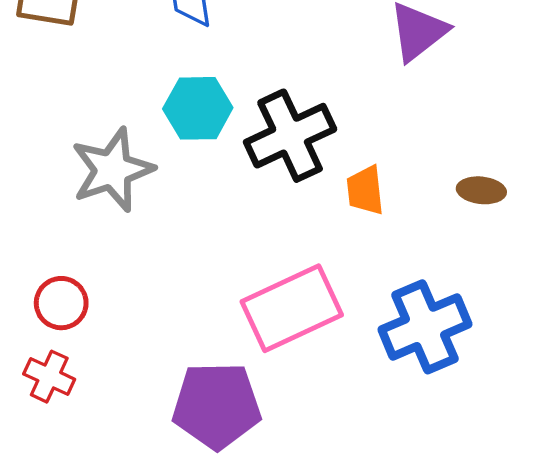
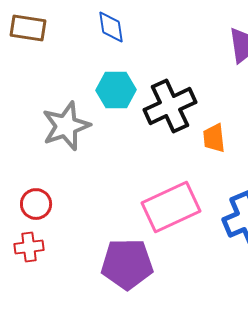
red cross: (49, 377) -> (29, 247), turned -32

